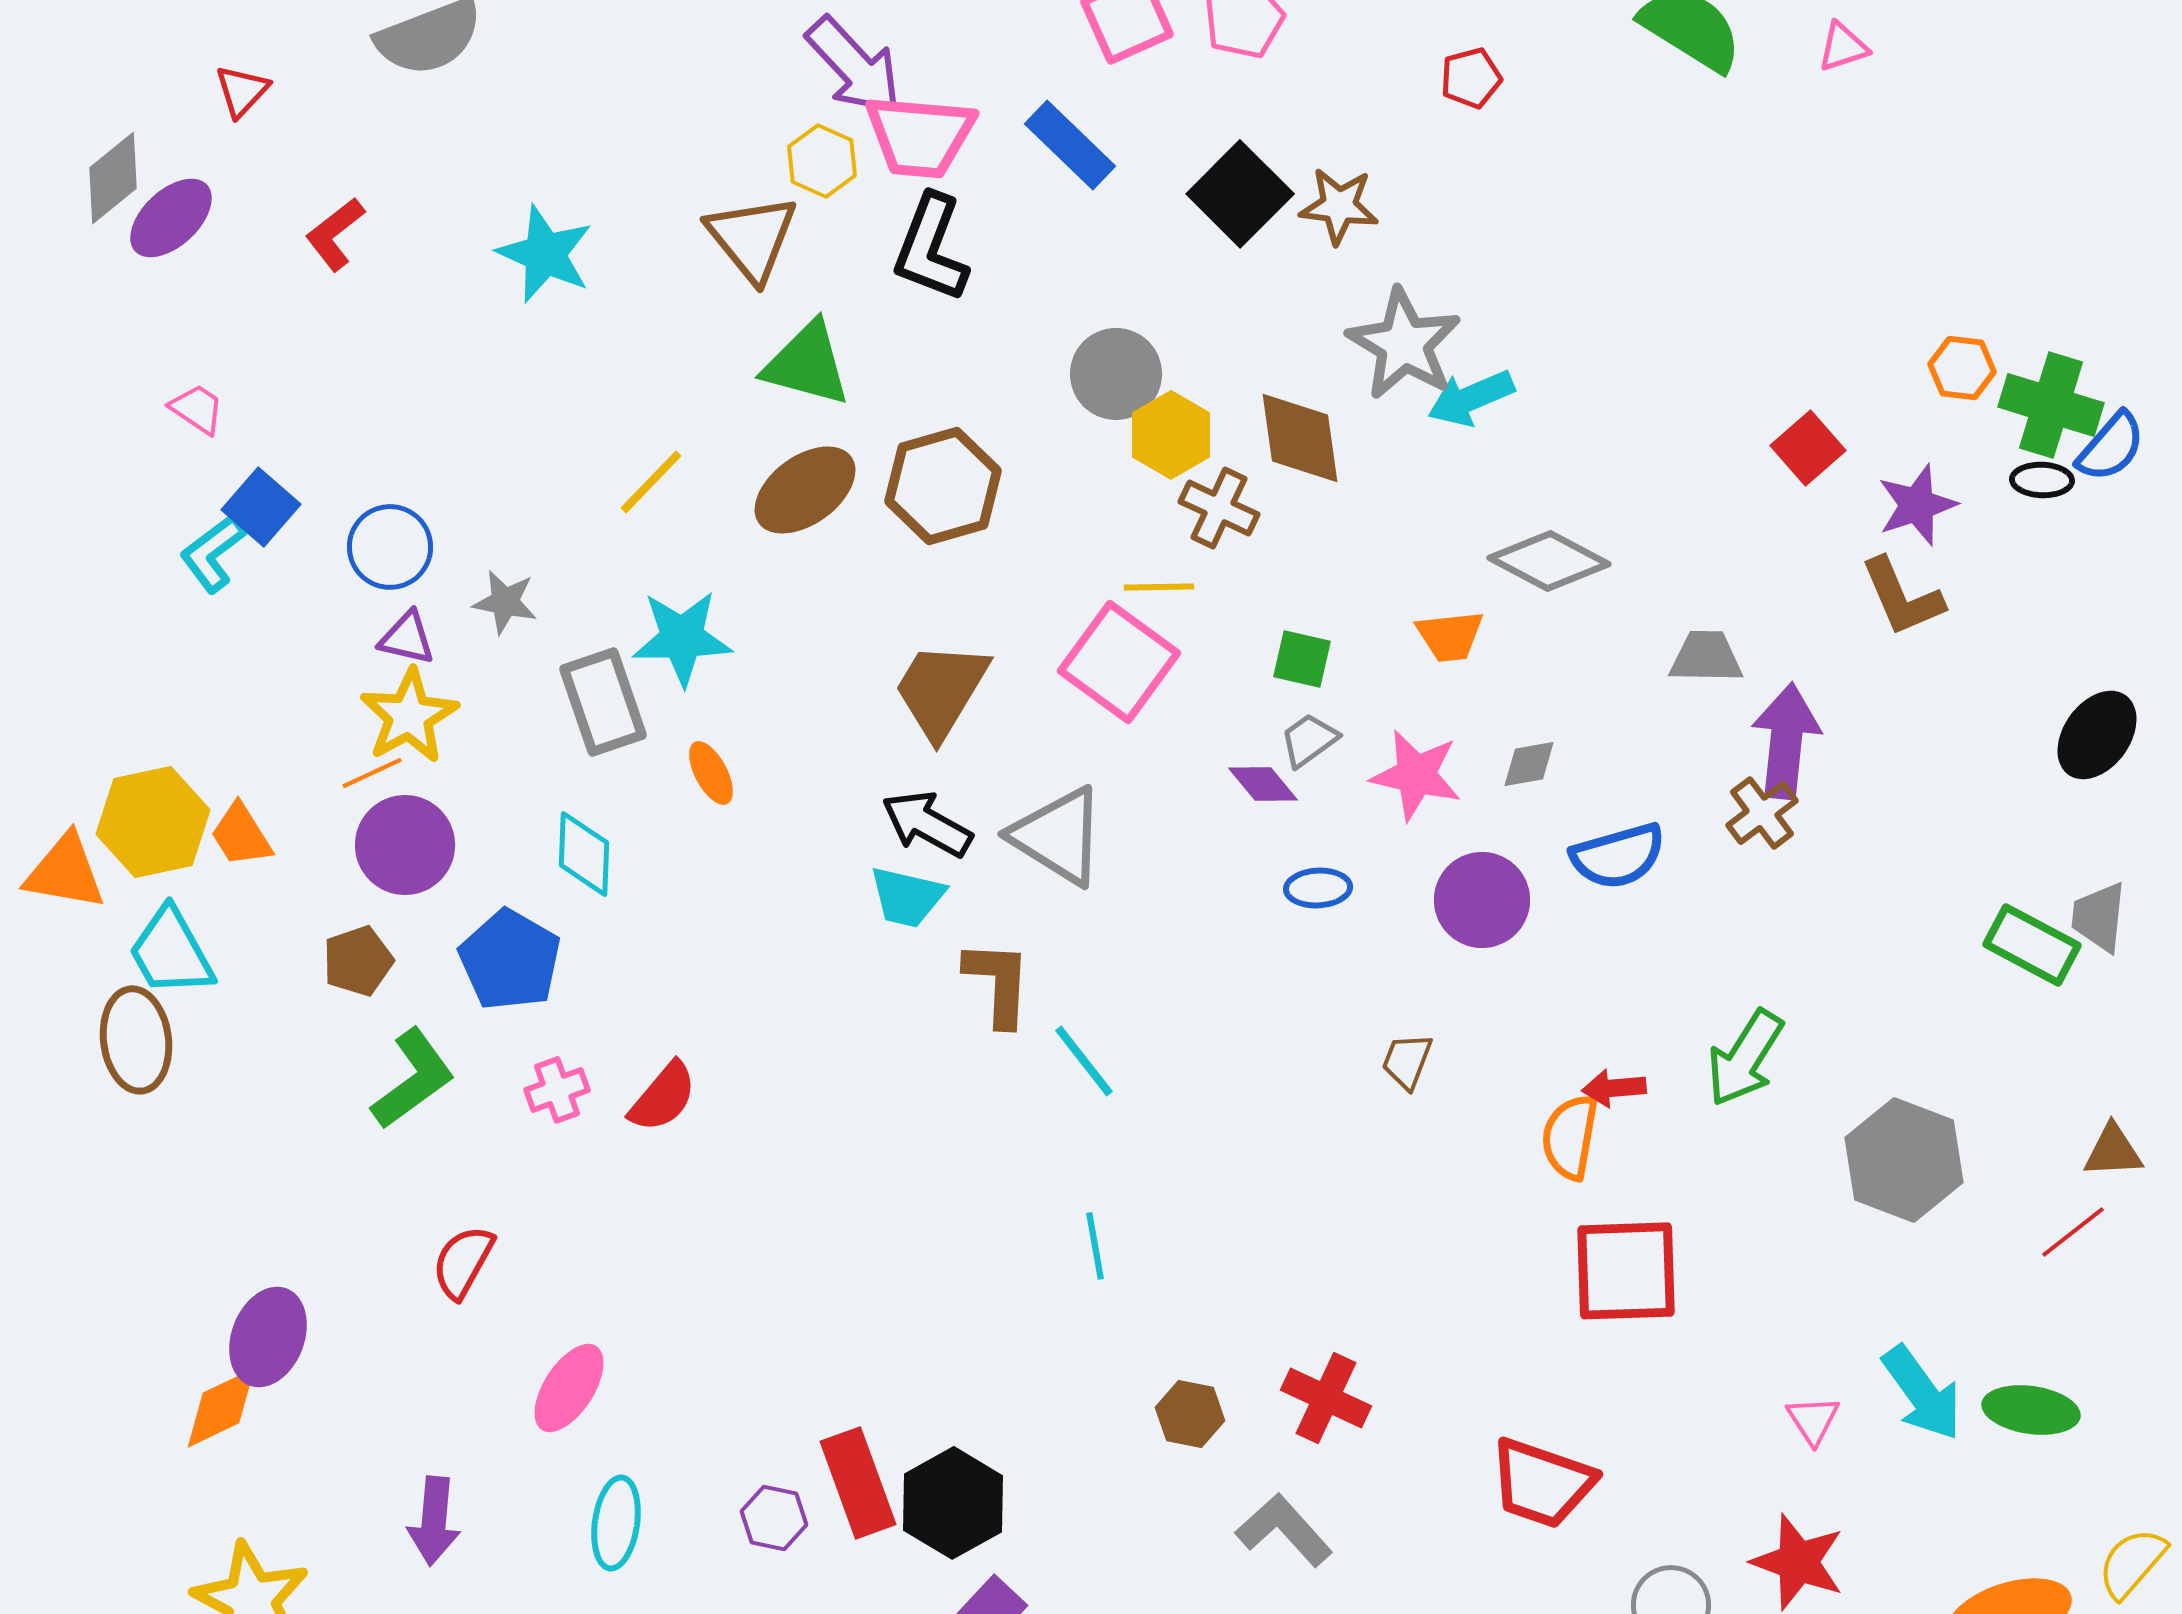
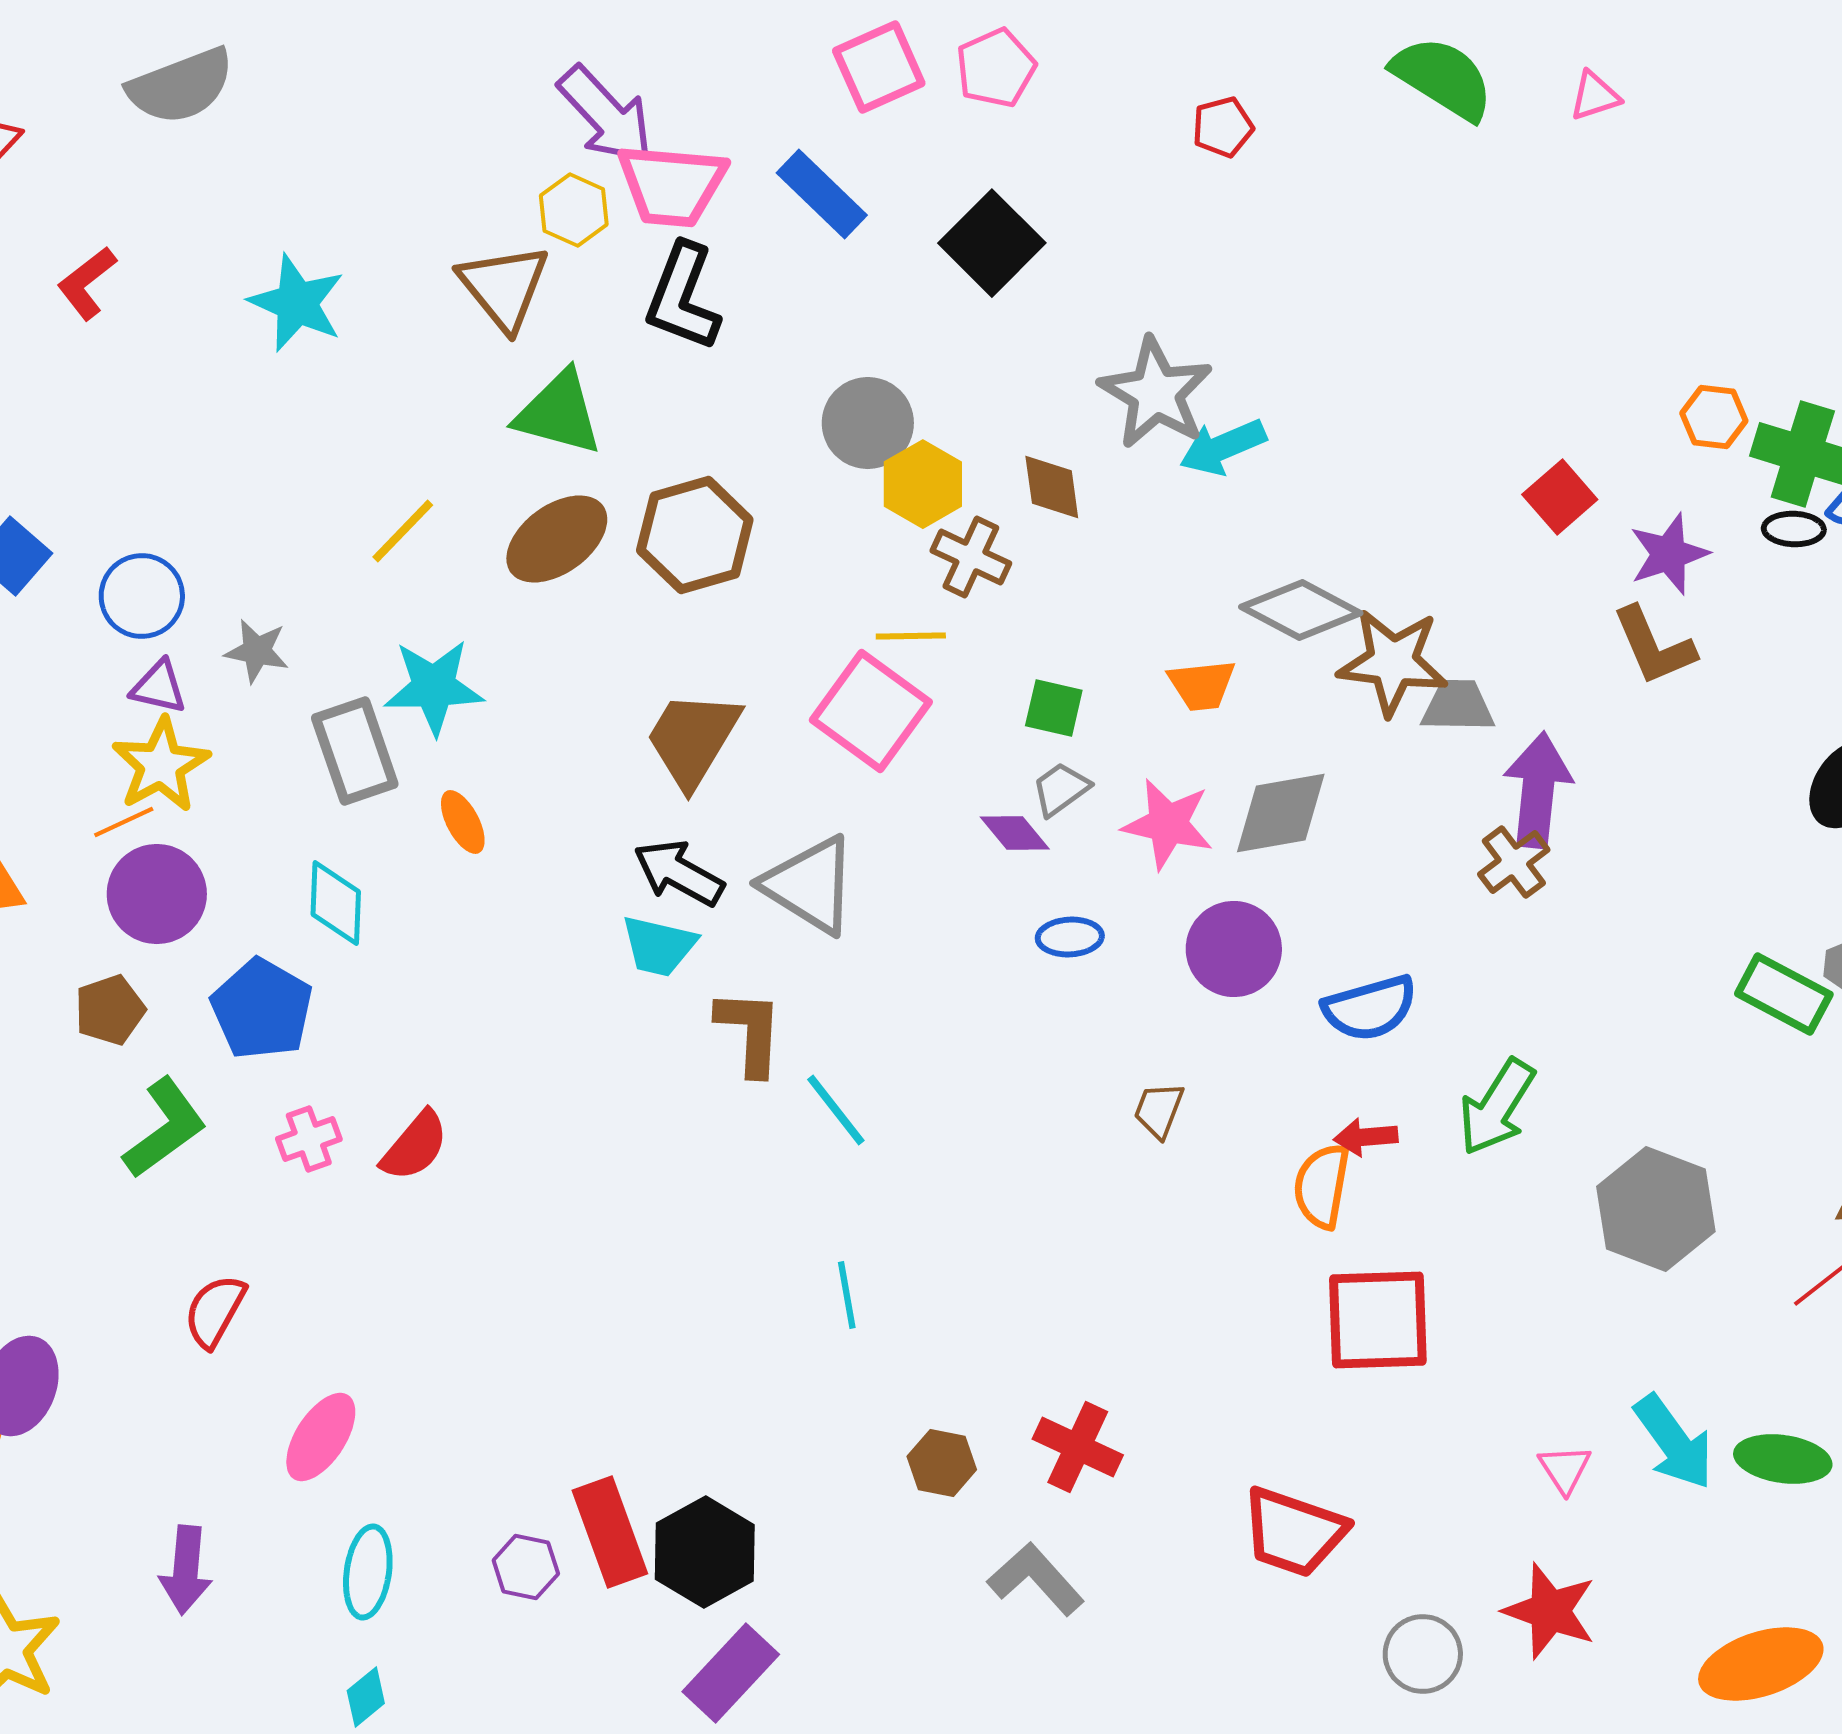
brown star: (1339, 206) -> (1393, 662), moved, size x1.4
brown diamond: (1300, 438) -> (1052, 487), size x0.7
gray diamond: (1529, 764) -> (1281, 813), size x1.8
blue semicircle: (1618, 856) -> (1370, 1008), moved

